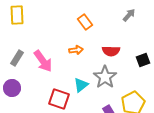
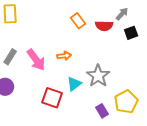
orange arrow: (76, 50) -> (64, 56), moved
red semicircle: (111, 51) -> (104, 26), moved
black square: (143, 60) -> (131, 33), moved

